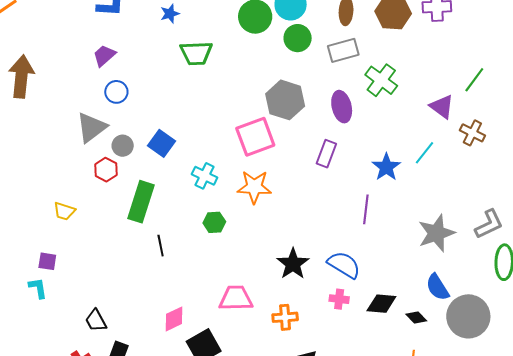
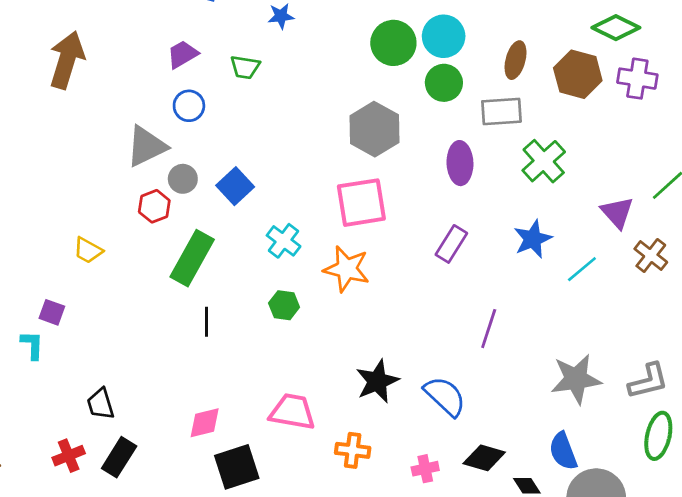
green trapezoid: (196, 53) -> (245, 67), moved, size x0.7
gray hexagon: (285, 100) -> (374, 129), moved
purple ellipse: (342, 107) -> (460, 163), moved
blue star: (386, 167) -> (533, 239), moved
pink cross: (339, 299) -> (425, 469), moved, turned -30

